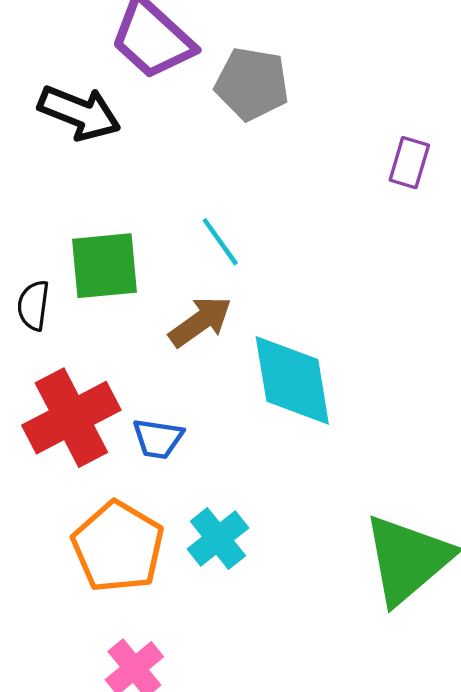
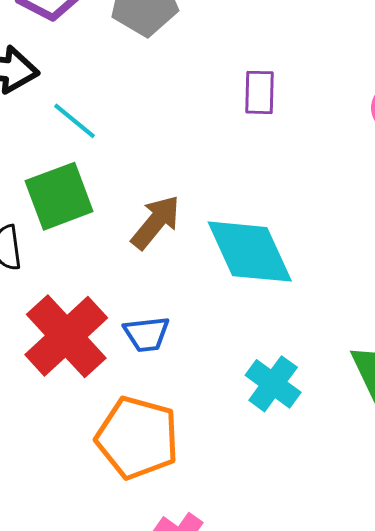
purple rectangle: (409, 163) -> (259, 92), moved
cyan line: (220, 242) -> (75, 121), moved
cyan cross: (218, 538) -> (273, 384), moved

